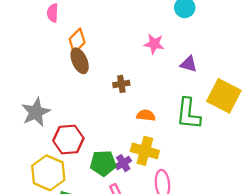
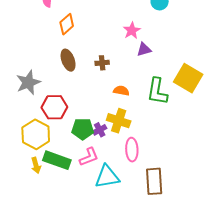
pink star: (154, 44) -> (132, 31), turned 30
brown ellipse: (80, 61) -> (68, 60), moved
purple triangle: (189, 64) -> (144, 49), moved, turned -35

